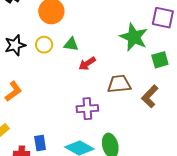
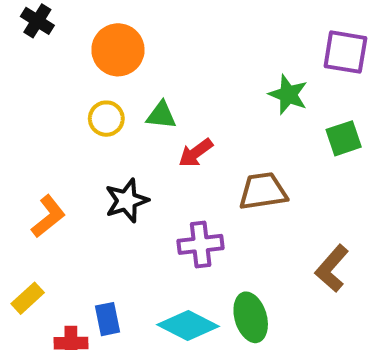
green star: (134, 37) -> (288, 95), size x0.7
black star: (15, 45) -> (127, 201), moved
brown L-shape: (150, 96) -> (332, 268), moved

